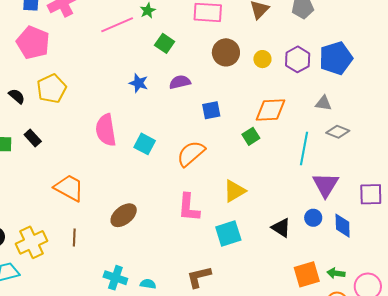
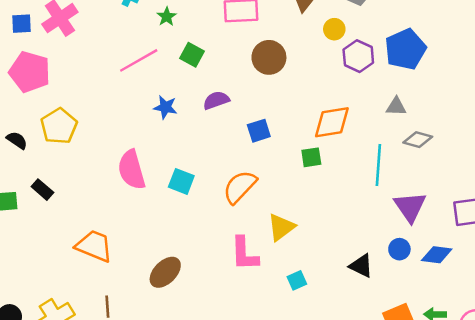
pink line: (117, 25) -> (139, 60), moved
yellow circle: (262, 59) -> (334, 29), moved
green square: (251, 136) -> (311, 157), turned 30
yellow triangle: (234, 191) -> (281, 227), moved
blue diamond: (343, 226) -> (437, 255), turned -75
cyan square: (228, 234) -> (297, 280), size x0.6

